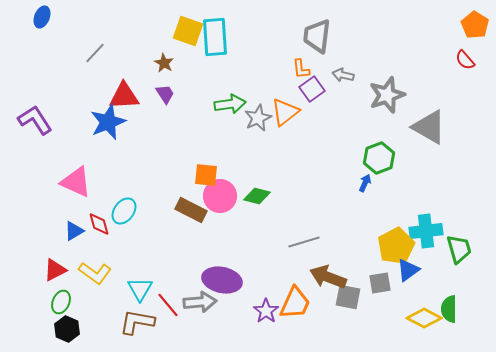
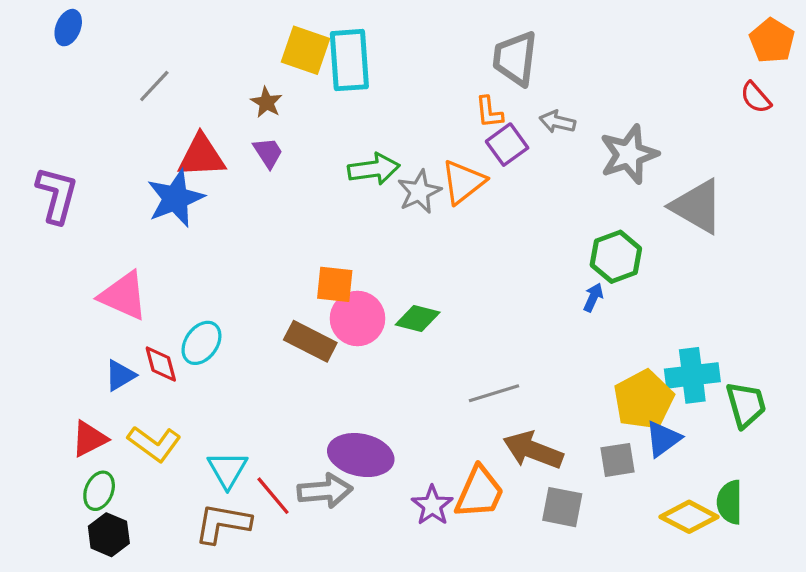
purple L-shape: (35, 120) -> (57, 195), turned 48
gray square: (348, 297) -> (562, 507), moved

